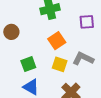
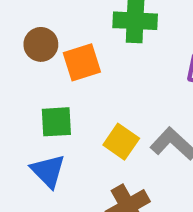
orange square: (57, 41) -> (82, 62), moved

